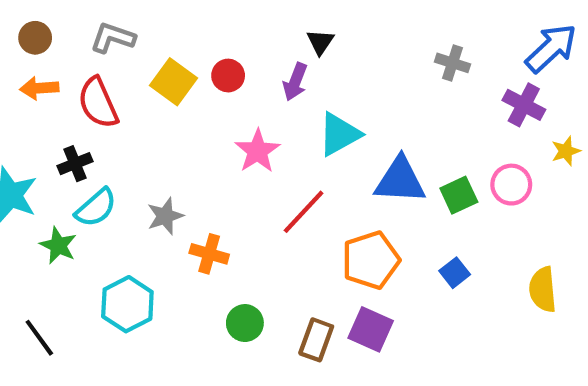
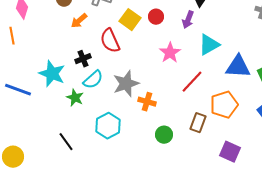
orange arrow: (39, 88) -> (79, 21), moved, turned -36
red semicircle: (98, 103) -> (110, 41), moved
gray star: (165, 216) -> (126, 84), size x1.5
purple square: (371, 329) -> (230, 152), moved
brown rectangle: (316, 340) -> (198, 123), moved

